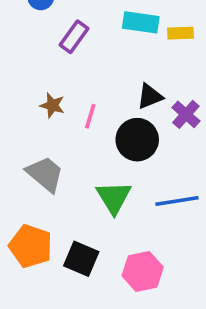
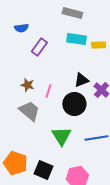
gray trapezoid: (45, 174) -> (29, 111), moved

